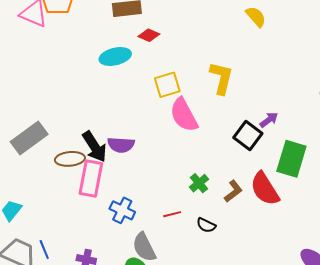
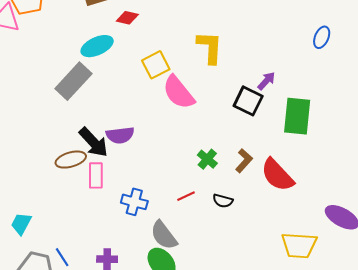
gray rectangle: (29, 138) -> (73, 81), moved
pink rectangle: (91, 178) -> (96, 175), size x0.7
red semicircle: (265, 189) -> (277, 175), moved

